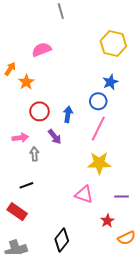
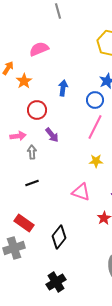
blue arrow: (68, 114) -> (63, 88), moved
yellow star: (99, 163) -> (96, 161), size x0.6
black line: (26, 185) -> (32, 183), moved
red rectangle: (17, 212) -> (24, 223), moved

